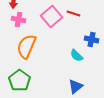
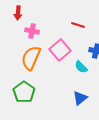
pink square: (51, 16) -> (60, 50), moved
pink cross: (18, 19) -> (32, 31), moved

